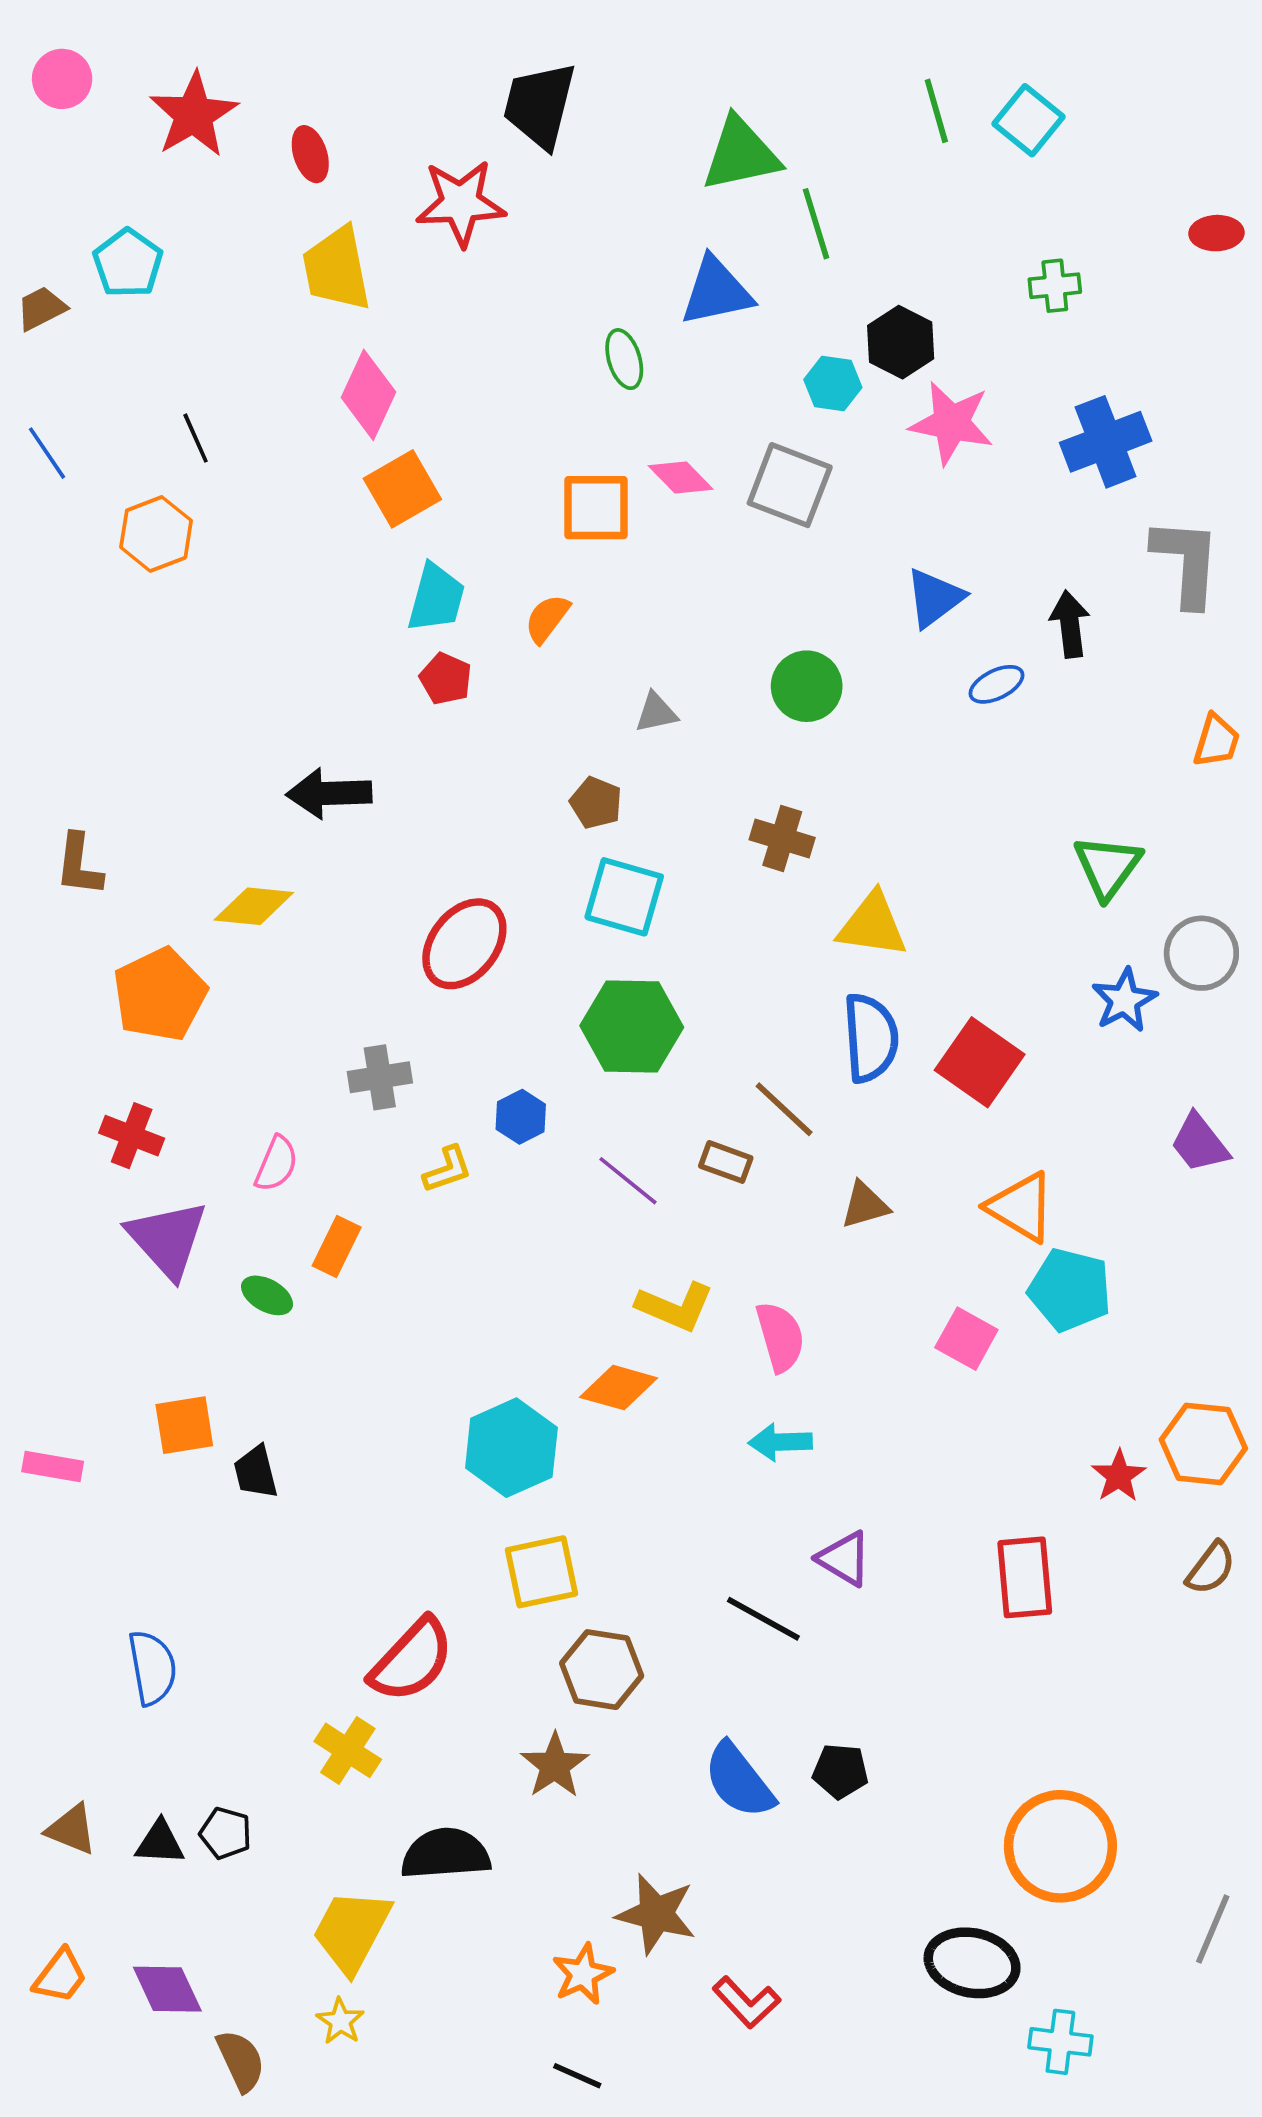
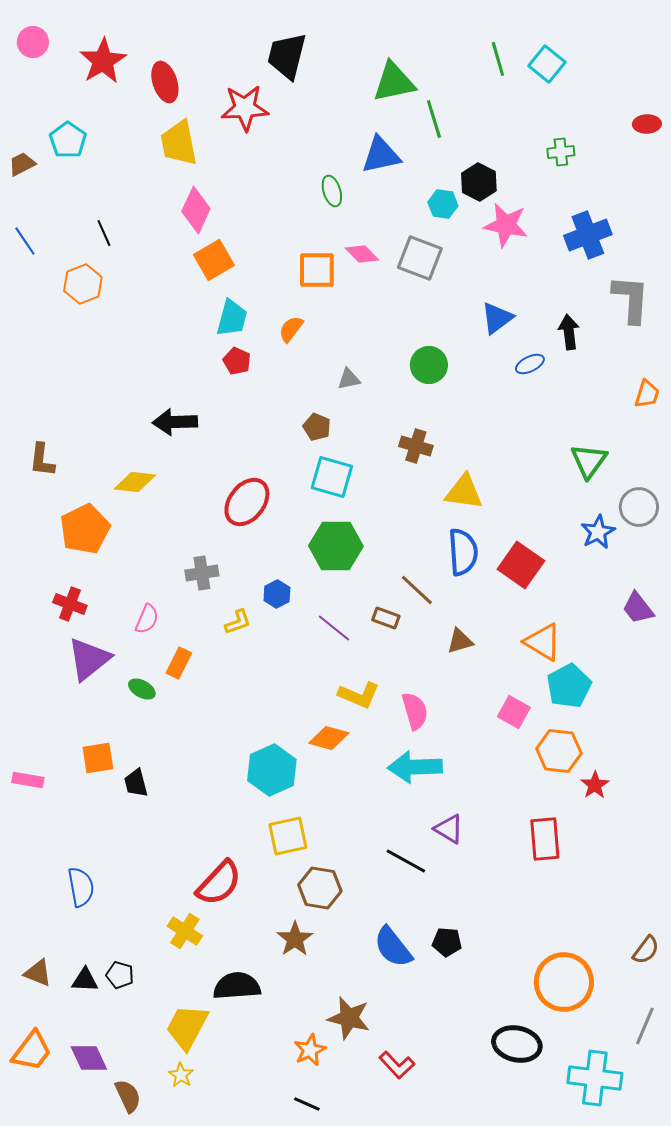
red ellipse: (310, 154) -> (165, 82), size x1.4
purple triangle: (167, 1239) -> (89, 659), turned 33
cyan pentagon: (1070, 1290) -> (569, 686), turned 30
cyan arrow: (780, 1442) -> (415, 767), size x1.6
orange hexagon: (1203, 1444) -> (559, 751), moved
brown semicircle: (1211, 1568) -> (646, 950), moved
orange trapezoid: (60, 1976) -> (32, 1051), size x1.4
cyan cross: (1060, 2042) -> (595, 1078), moved, size x1.6

